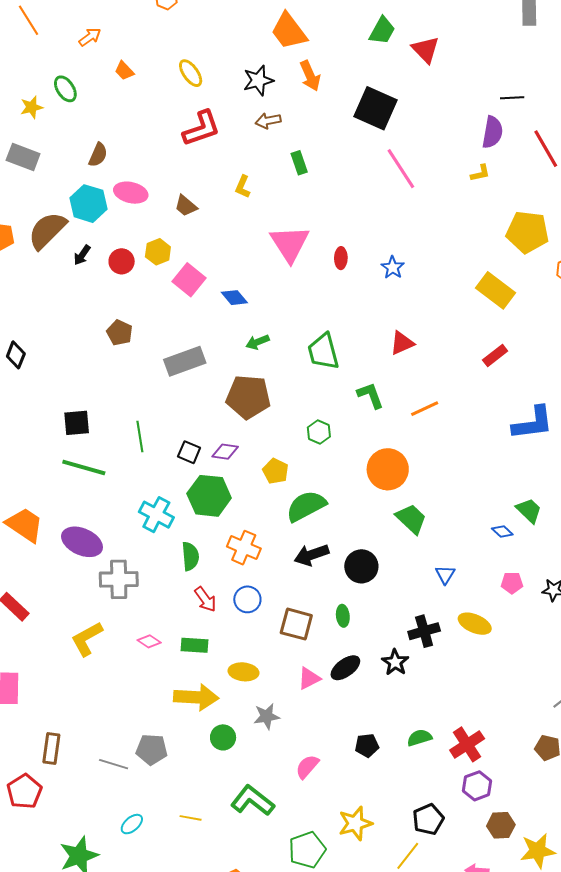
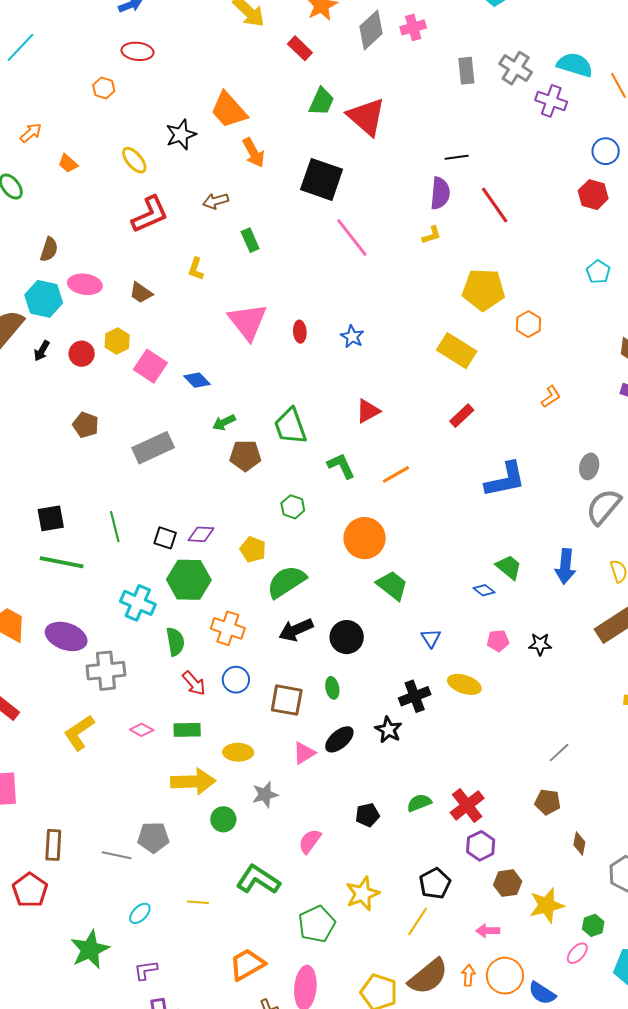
red triangle: (426, 50) -> (366, 117), size x1.4
black star: (258, 80) -> (181, 135), moved
brown pentagon: (248, 397) -> (245, 456), moved, size x0.7

